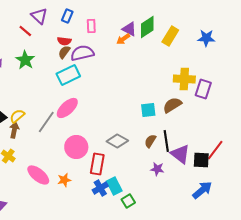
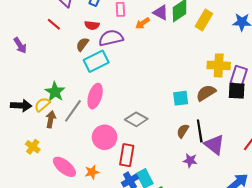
red line: (25, 31) -> (54, 24), moved
orange arrow: (123, 39) -> (143, 23), moved
brown semicircle: (64, 52) -> (82, 44), moved
green star: (25, 60) -> (55, 92), moved
pink ellipse: (67, 108) -> (95, 96), turned -30
brown arrow: (14, 130) -> (51, 119), moved
gray diamond: (117, 141) -> (136, 119), moved
black square: (201, 160) -> (237, 91), moved

